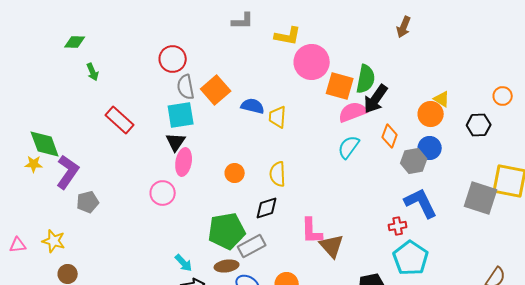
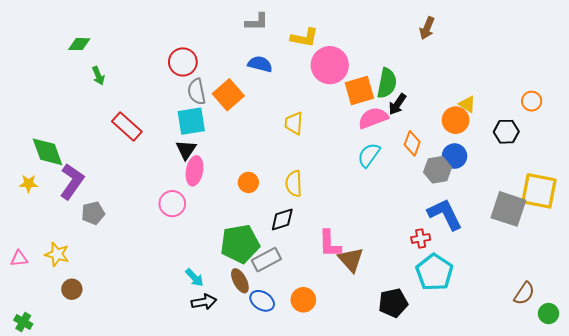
orange square: (340, 86) -> (359, 91), turned -32
black arrow: (376, 99) -> (397, 104), size x0.7
blue semicircle: (253, 106) -> (260, 64), moved
yellow star: (34, 164) -> (29, 184), moved
brown ellipse: (227, 266) -> (240, 281), turned 70

